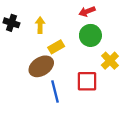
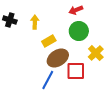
brown ellipse: (41, 66) -> (58, 58), moved
blue line: (55, 92) -> (48, 80), turned 42

